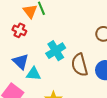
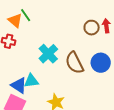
blue triangle: (21, 62) -> (19, 85), moved

